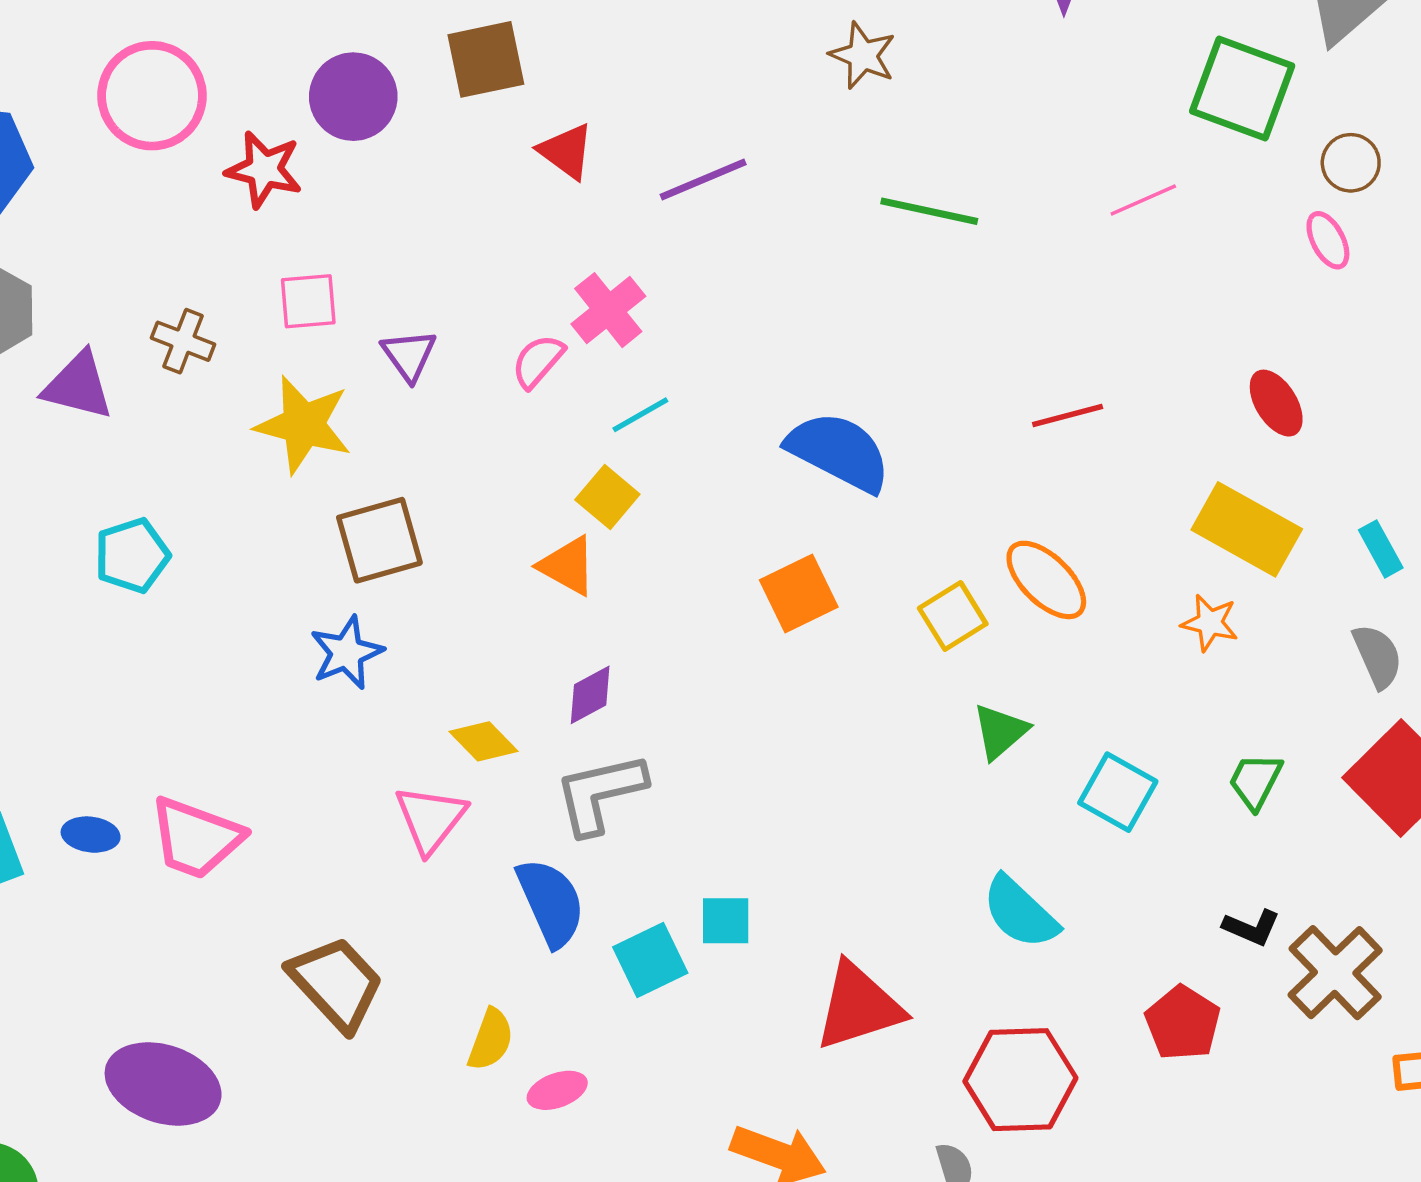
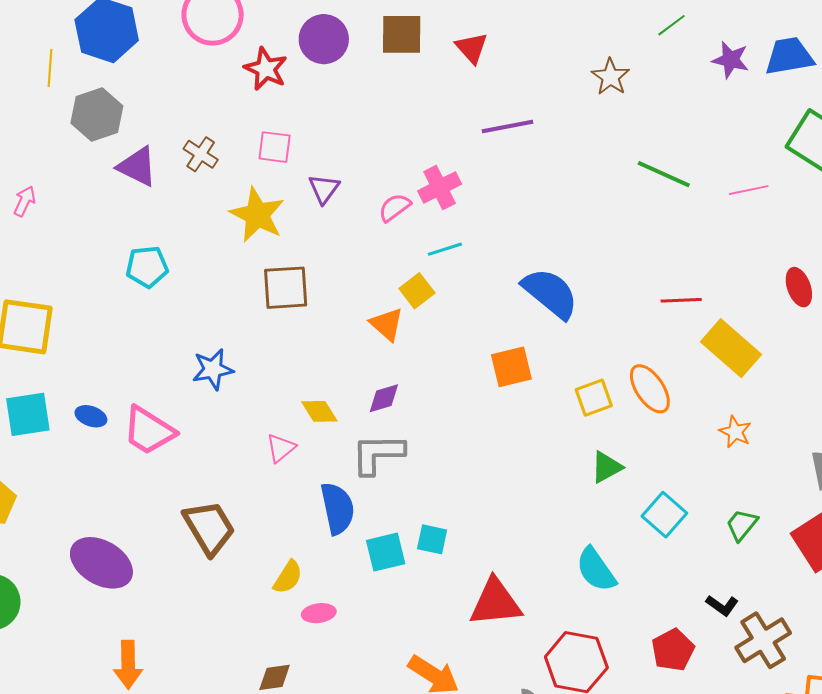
red triangle: (566, 151) -> (472, 48), moved
green line: (929, 211) -> (664, 174), moved
red ellipse: (1276, 403) -> (799, 287), moved
yellow rectangle: (1247, 529) -> (731, 348), moved
blue star: (347, 653) -> (213, 369), moved
pink triangle: (430, 819) -> (281, 448), size x0.7

